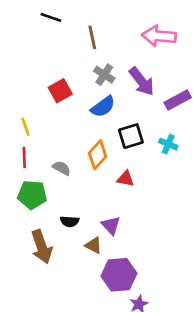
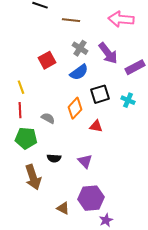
brown line: (92, 37) -> (71, 20), turned -72
brown triangle: (94, 245) -> (63, 208), moved

